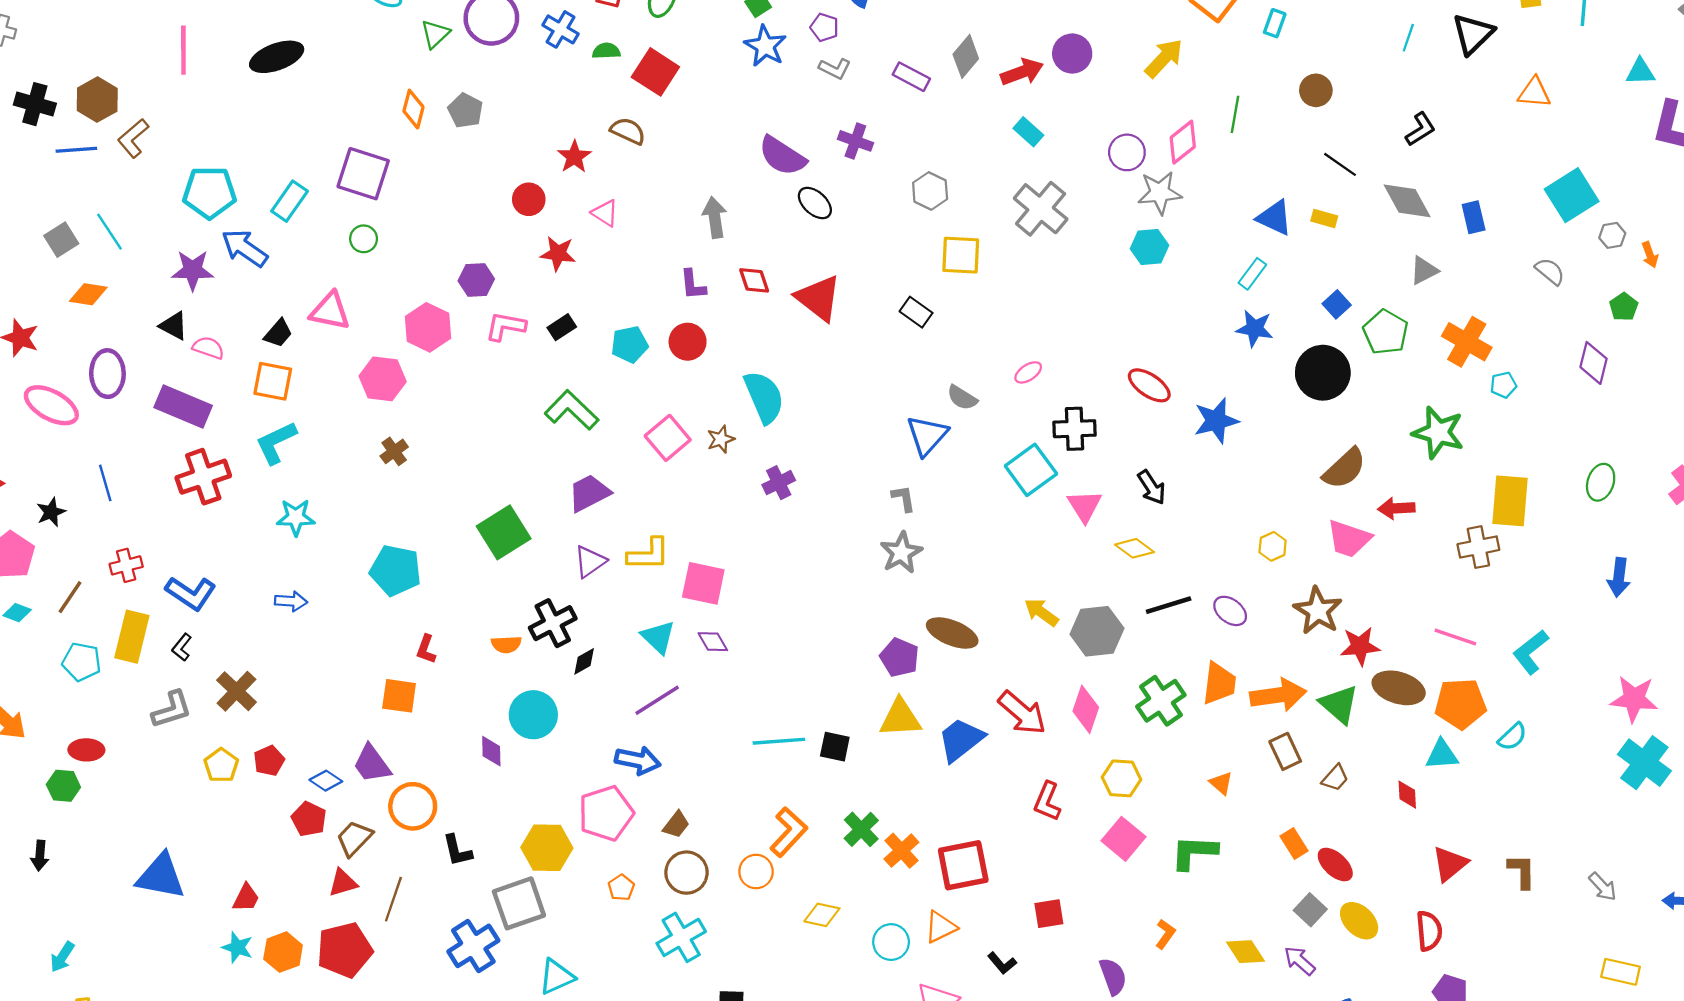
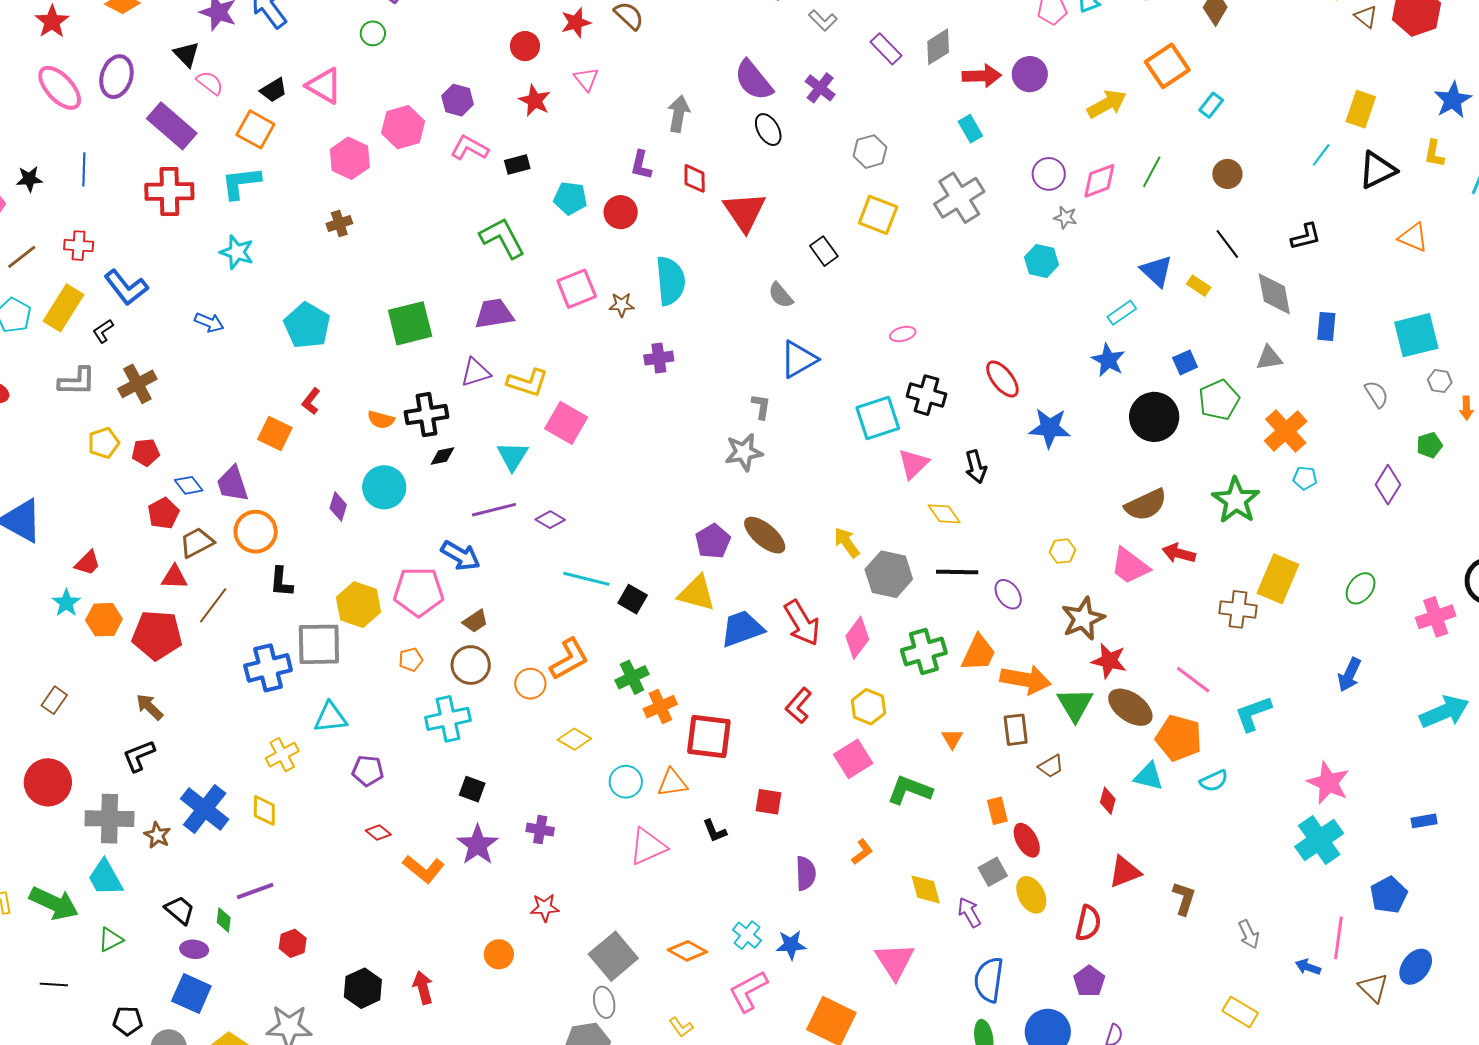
gray star: (1160, 193) -> (1065, 217), size x0.6
gray semicircle: (962, 398) -> (781, 295), moved
purple diamond: (713, 642) -> (550, 520), moved, turned -48

